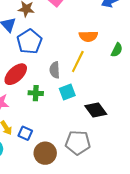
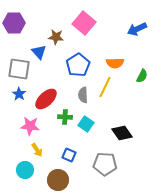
blue pentagon: (29, 42) -> (78, 65), moved
cyan square: (67, 92) -> (86, 124), moved, turned -35
blue square: (25, 133) -> (69, 155), moved
brown circle: (45, 153) -> (58, 180), moved

